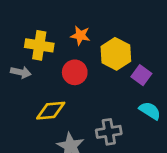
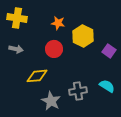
yellow cross: (39, 45) -> (17, 18), moved
purple square: (141, 75) -> (109, 51), moved
cyan semicircle: (150, 111) -> (107, 86), moved

